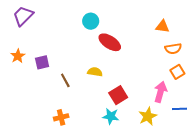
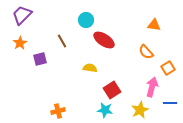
orange semicircle: (173, 49) -> (146, 52), moved, turned 56
orange star: (18, 56) -> (20, 43), moved
brown line: (65, 80) -> (62, 41), moved

